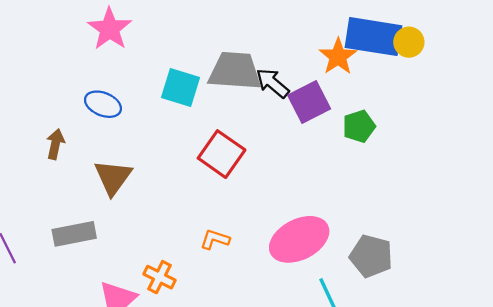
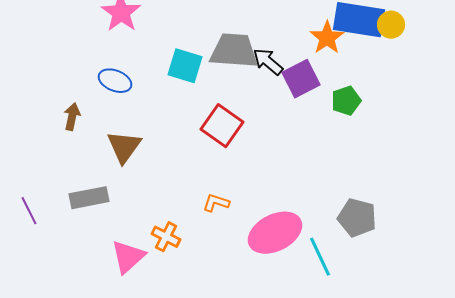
pink ellipse: (299, 239) -> (275, 233), moved

